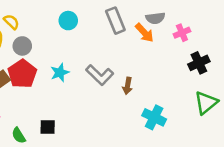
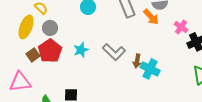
pink cross: (182, 33) -> (181, 27), moved, turned -32
cyan cross: (154, 117) -> (150, 69), moved

